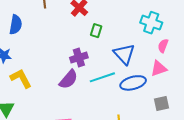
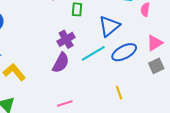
blue triangle: (124, 54) -> (109, 26), turned 45
pink triangle: (159, 68) -> (155, 43), moved

